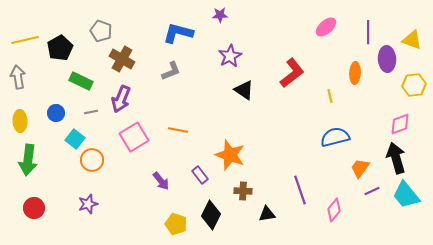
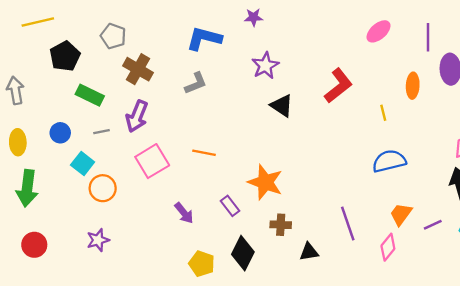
yellow line: (25, 40) -> (38, 22), moved
orange trapezoid: (360, 168) -> (401, 214), moved

